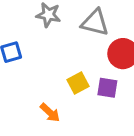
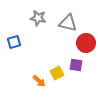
yellow square: (78, 83) -> (57, 73), moved

